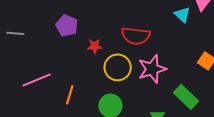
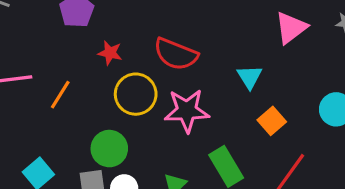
cyan triangle: (182, 15) -> (250, 77), moved
orange line: (70, 95) -> (60, 95), moved

